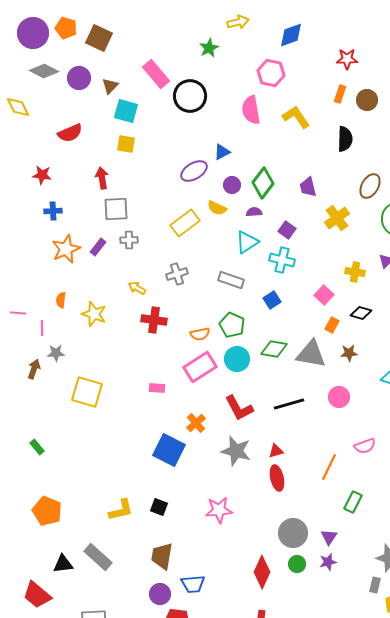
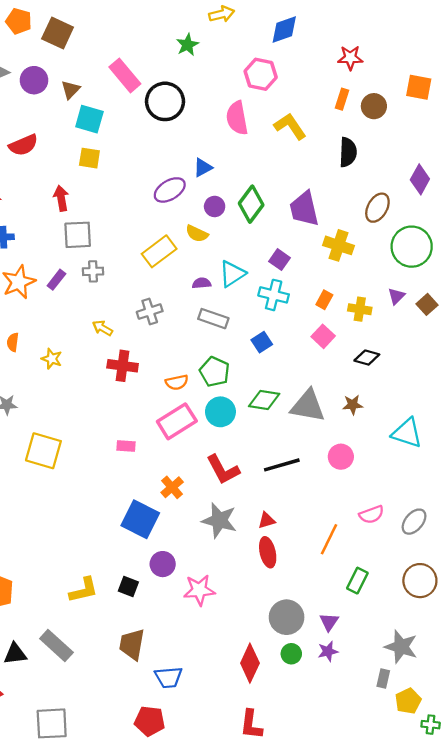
purple trapezoid: (308, 187) -> (304, 209), size x1.5
purple semicircle: (254, 212) -> (202, 283), moved
yellow cross: (337, 218) -> (338, 245), turned -35
yellow star: (94, 314) -> (52, 359), size x0.7
orange rectangle: (332, 325) -> (324, 300), moved
purple circle: (160, 594) -> (163, 564), moved

